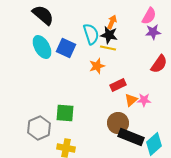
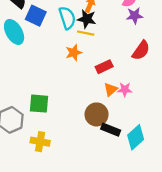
blue square: (66, 48) -> (36, 16), moved
red rectangle: (118, 85) -> (104, 67), moved
black rectangle: (131, 137) -> (111, 130), size x0.7

